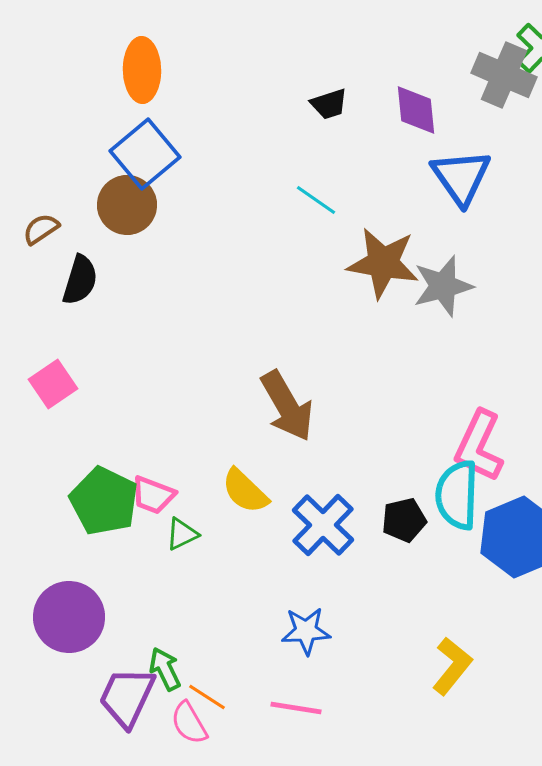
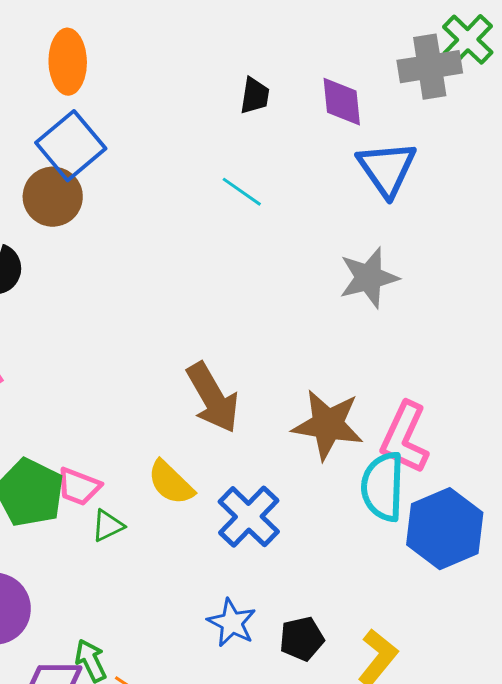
gray cross: (504, 75) -> (430, 67), turned -32
black trapezoid: (329, 104) -> (255, 96), turned -63
brown star: (383, 263) -> (328, 425), moved
black pentagon: (404, 520) -> (302, 639), moved
blue star: (306, 631) -> (232, 623), turned 30

